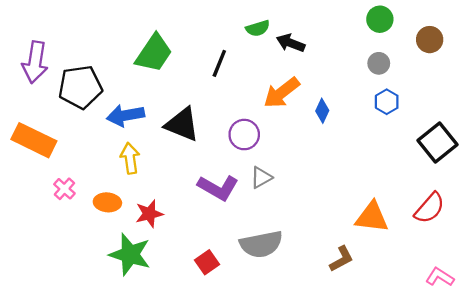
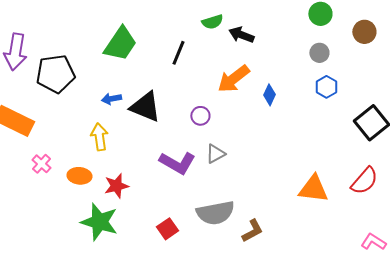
blue arrow: (125, 115) -> (111, 99), moved, size x0.6
purple circle: (244, 135) -> (200, 116), size x0.7
brown L-shape: (341, 259) -> (252, 231), moved

